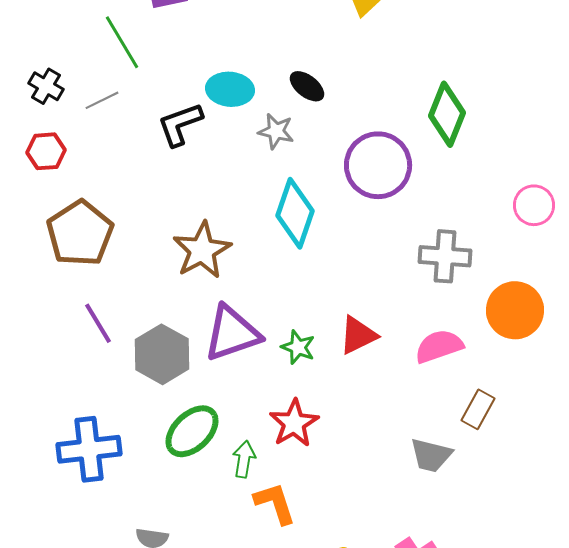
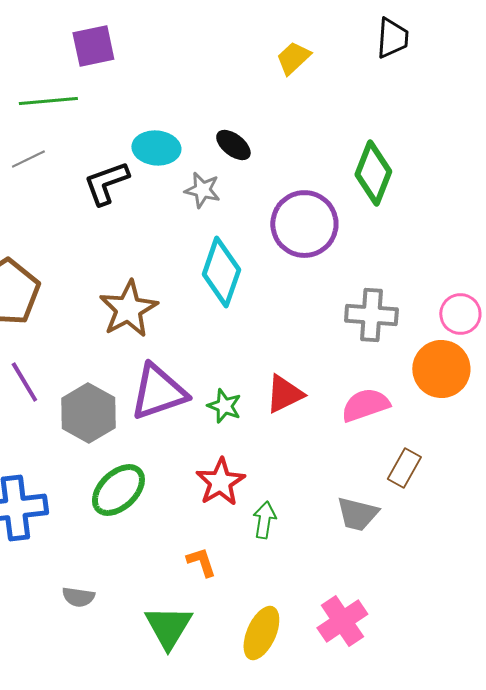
green line: (122, 42) -> (48, 101), turned -64
pink circle: (534, 205) -> (460, 314), moved
green arrow: (244, 459) -> (264, 520), moved
orange L-shape: (275, 503) -> (201, 562), size x0.7

